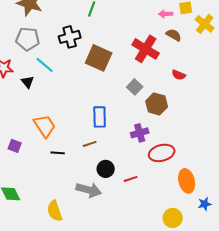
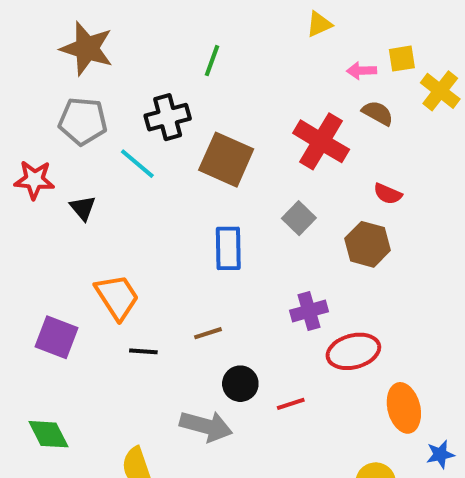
cyan line: (45, 65) -> (137, 164), moved
brown hexagon: (157, 104) -> (368, 244), moved
blue rectangle: (100, 117) -> (228, 248), moved
purple square: (15, 146) -> (57, 337), size x1.5

